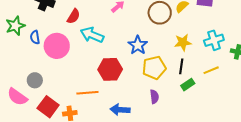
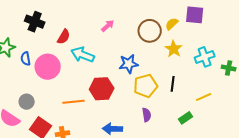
yellow star: (183, 42) -> (174, 49), moved, turned -30
blue star: (138, 45) -> (129, 64), turned 30
yellow line: (211, 70) -> (204, 97), moved
green rectangle: (188, 85) -> (186, 118), moved
orange line: (87, 93) -> (74, 102), moved

